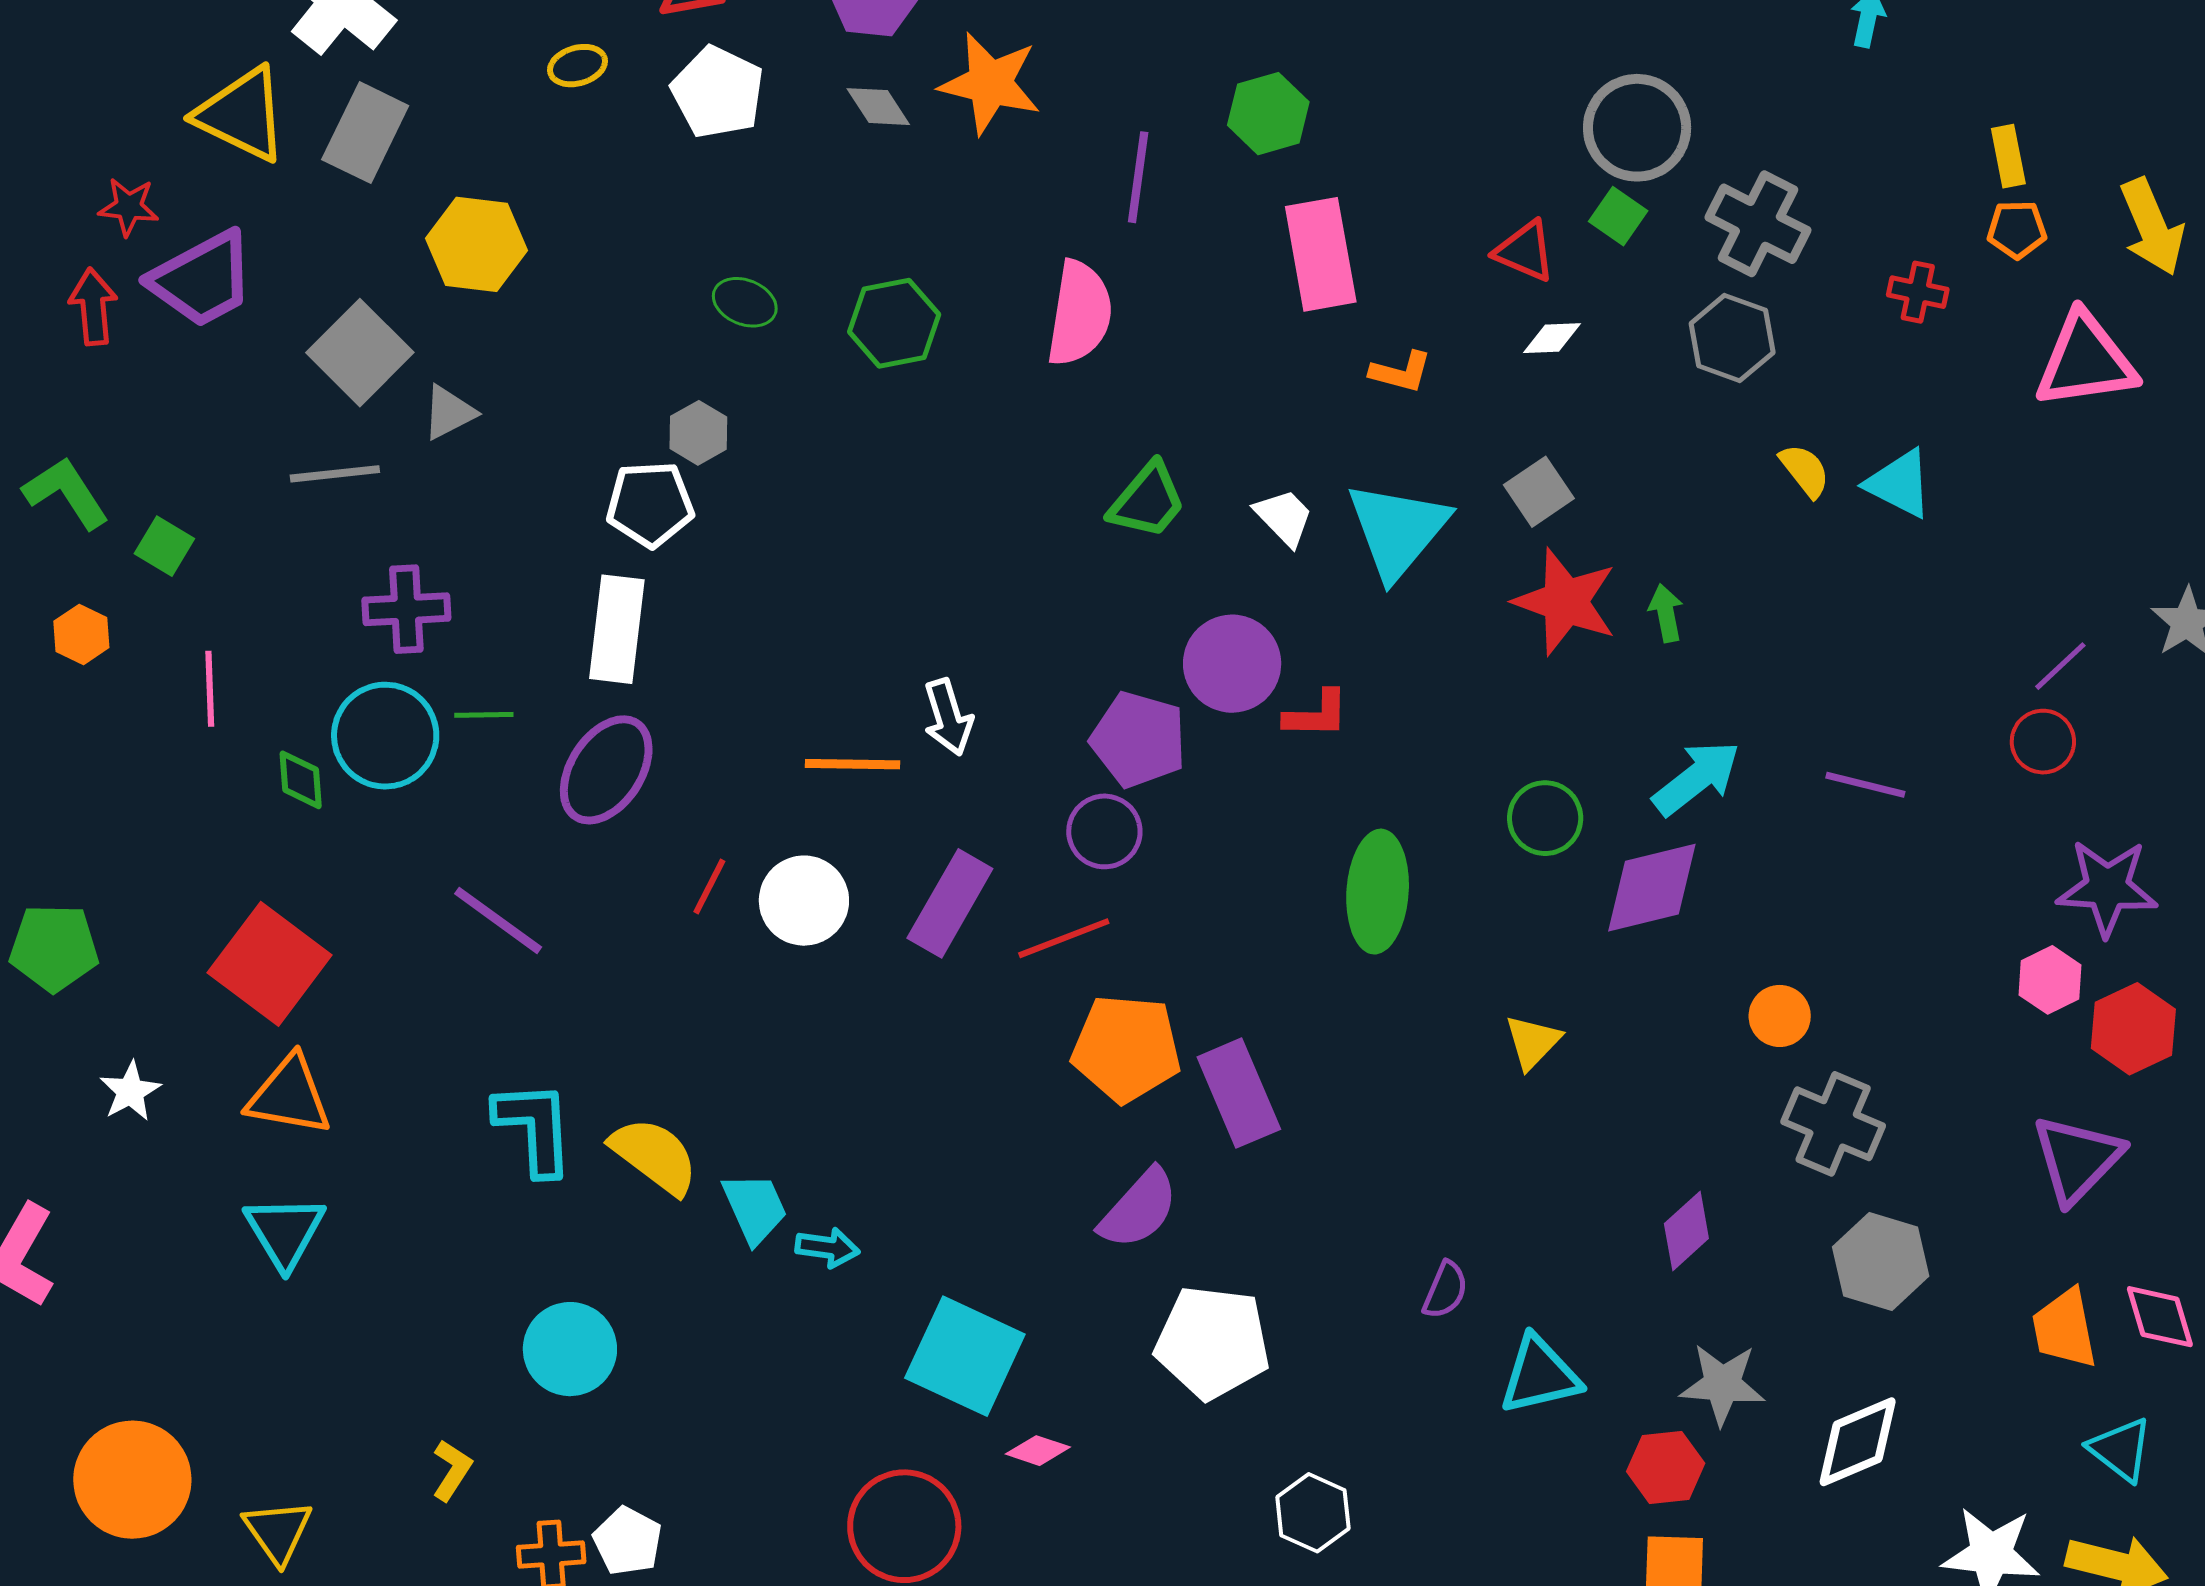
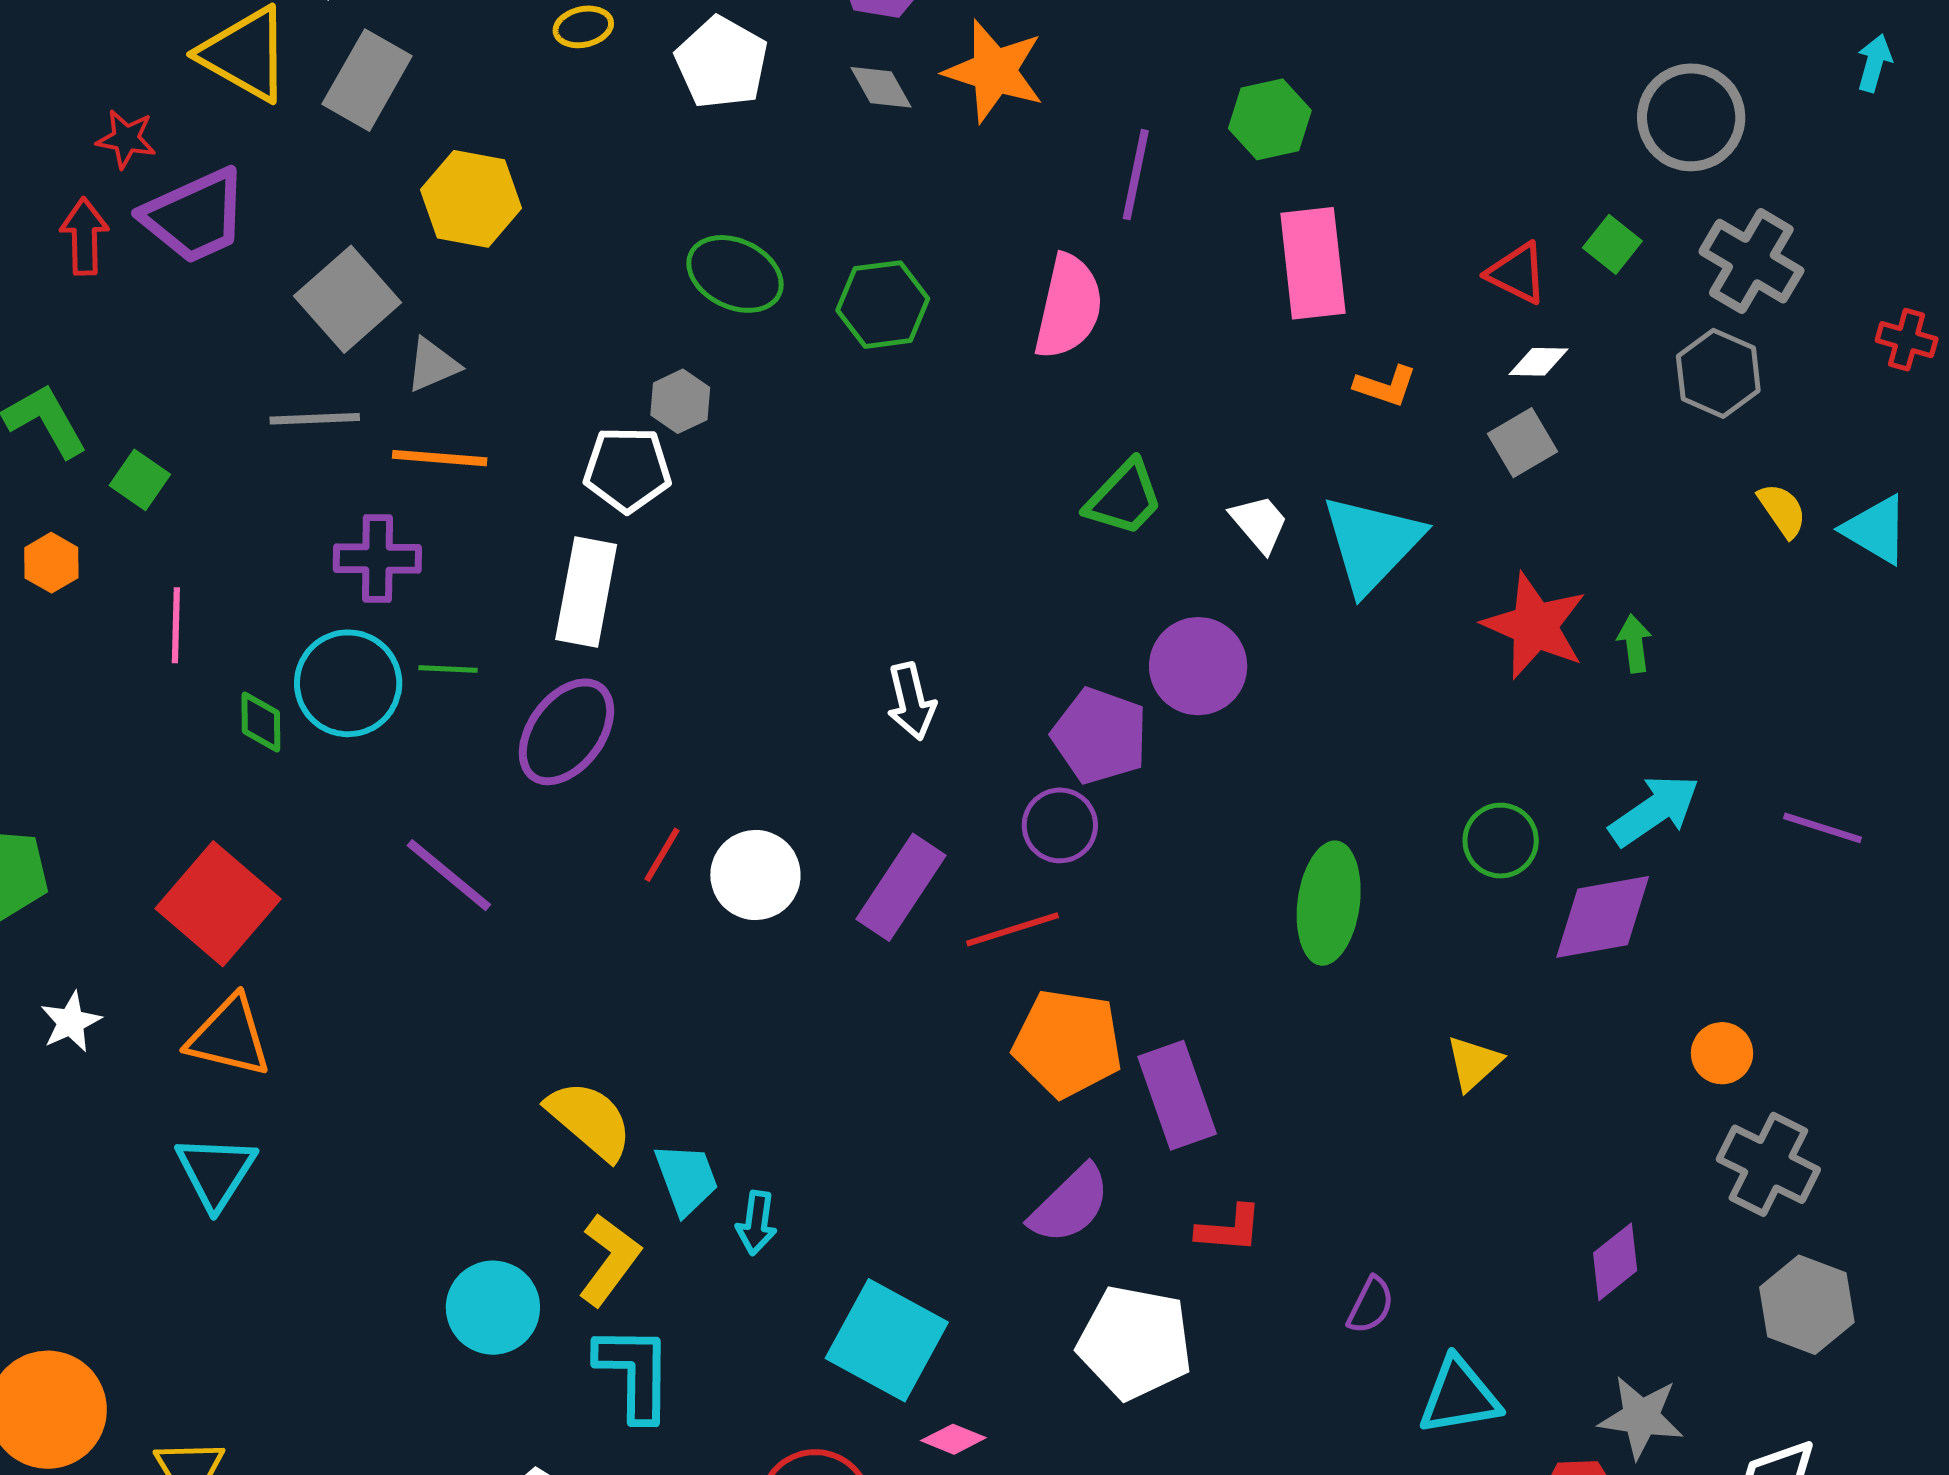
gray circle: (1637, 128) -> (1691, 117), moved
green ellipse: (745, 302) -> (735, 274), size x1.5
gray square: (1539, 492) -> (1523, 443), moved
red L-shape: (1316, 714) -> (1229, 1229), moved
orange line: (853, 764) -> (440, 458), moved
cyan L-shape: (534, 1128) -> (634, 1373), moved
cyan arrow: (827, 1248) -> (757, 1223), turned 86
yellow L-shape: (452, 1470) -> (609, 1260), moved, size x1.5

